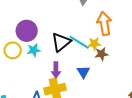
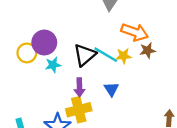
orange arrow: (104, 23) -> (135, 32), turned 120
yellow circle: (13, 50) -> (27, 53), moved
brown star: (102, 54) -> (148, 50), moved

